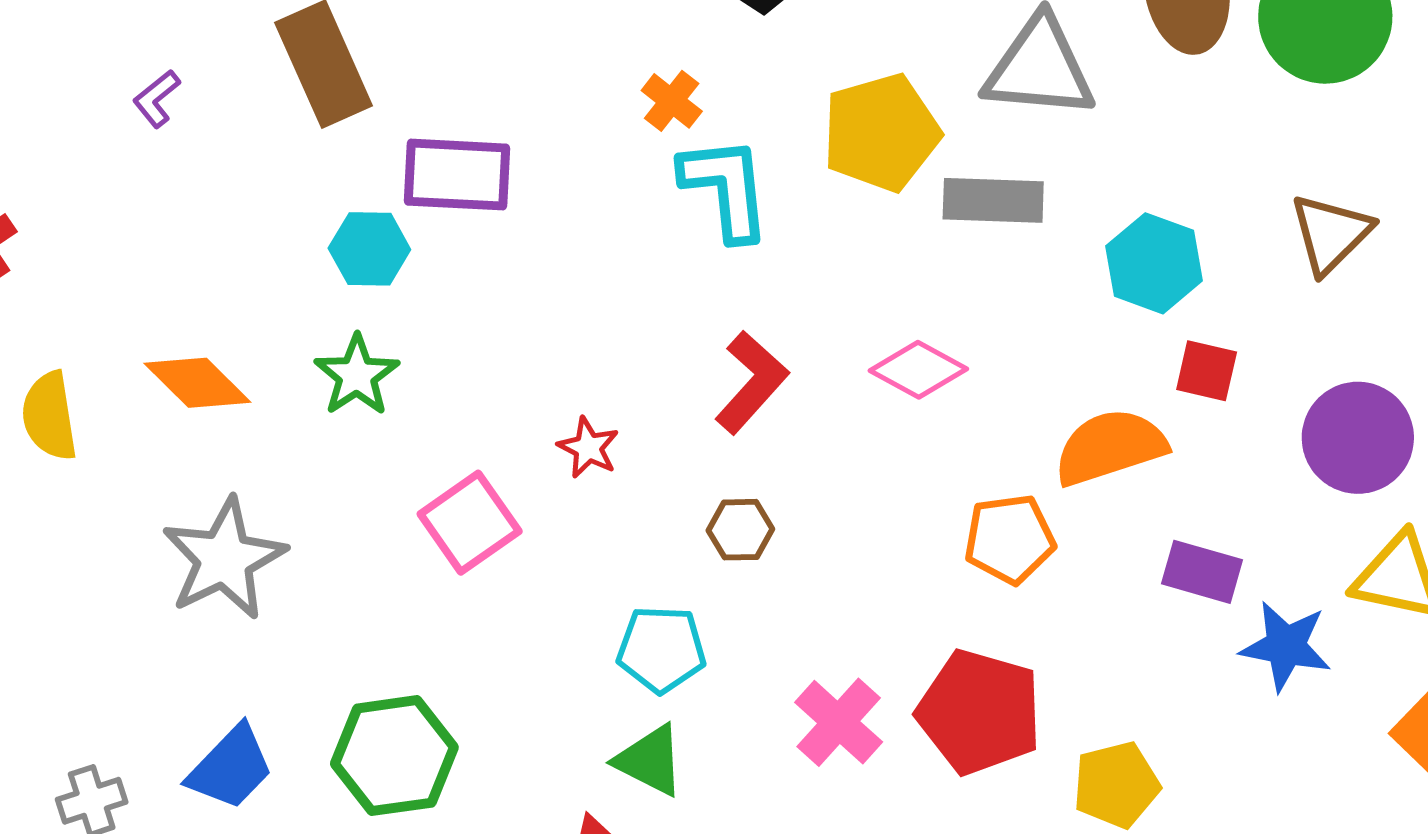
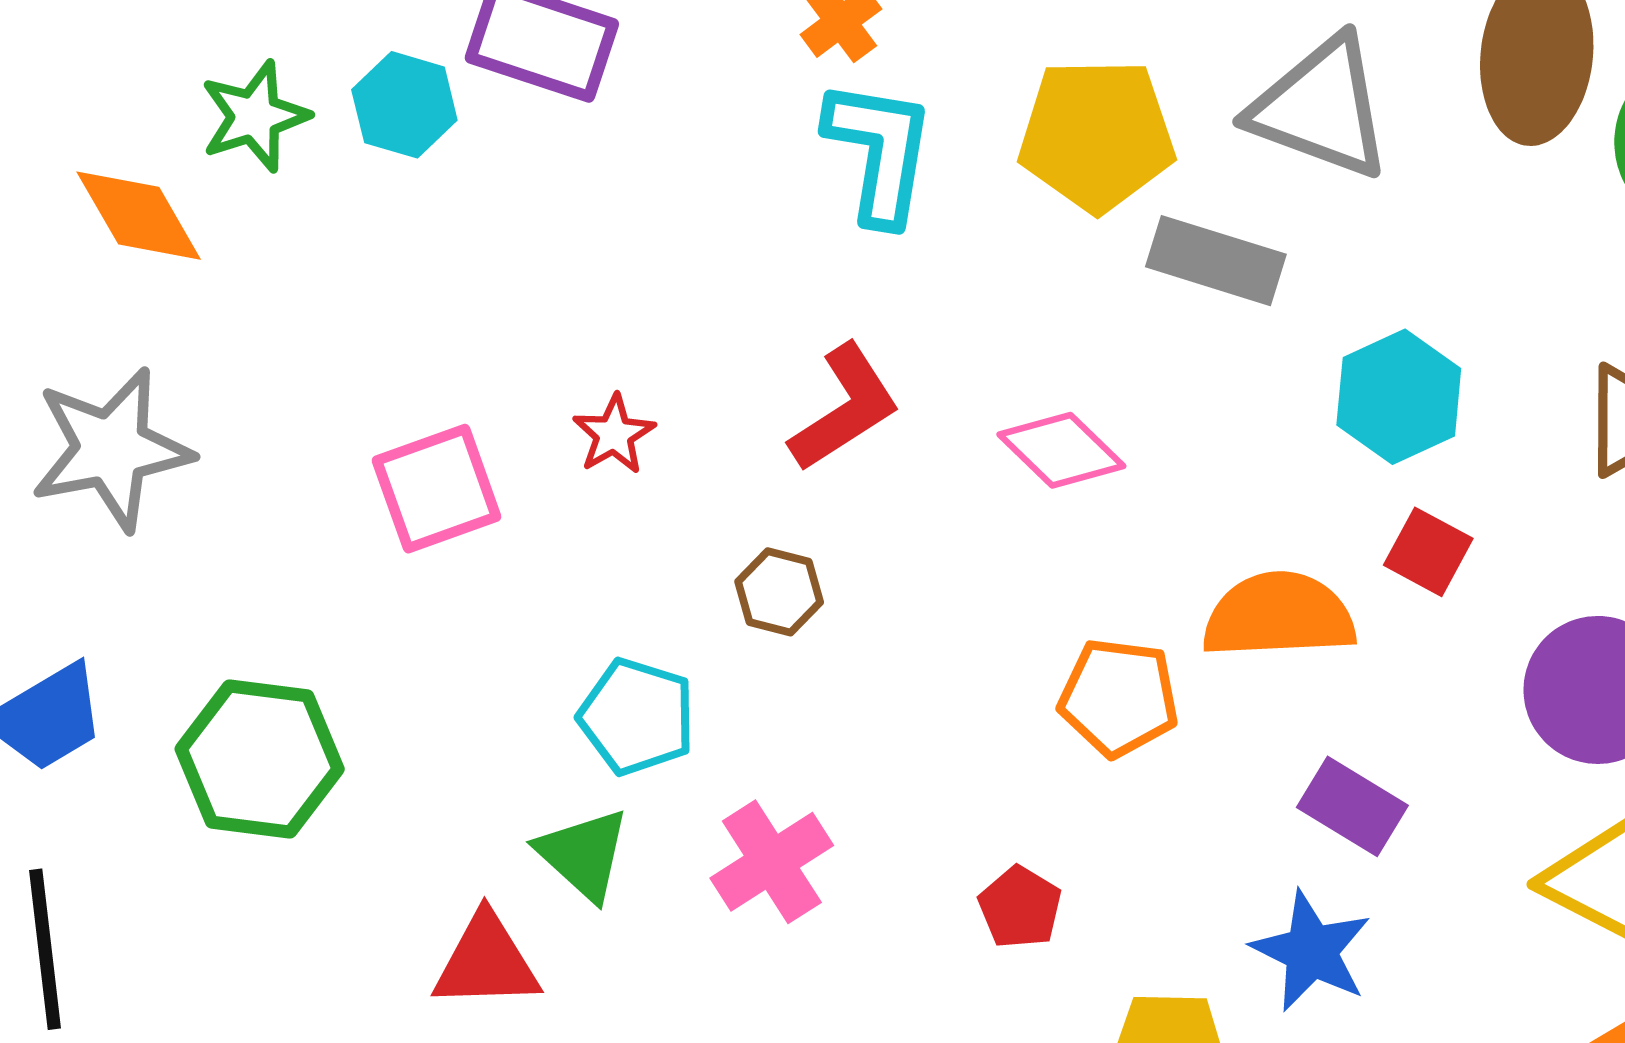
green star: (357, 375) -> (255, 116), moved
blue star: (1286, 646) -> (1311, 951), moved
red pentagon: (979, 712) -> (1020, 907), size x0.5
pink cross: (839, 722) -> (772, 862), moved

